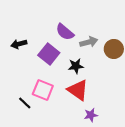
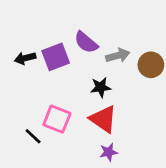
purple square: (49, 54) -> (56, 57), moved, turned 30
purple star: (91, 115) -> (109, 152), moved

